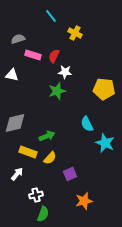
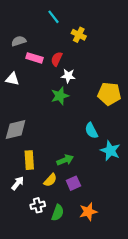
green arrow: (47, 136) -> (65, 160), moved
yellow rectangle: (28, 152) -> (29, 160), turned 66
yellow semicircle: (50, 158) -> (50, 180), moved
green semicircle: (43, 214) -> (58, 213), moved

